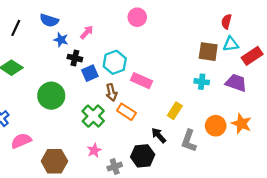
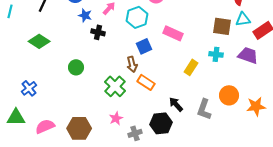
cyan hexagon: (115, 62) -> (137, 17), moved
blue square: (90, 73) -> (144, 46), moved
pink rectangle: (142, 81) -> (173, 33), moved
green circle: (51, 96) -> (76, 67), size x0.6
yellow rectangle: (175, 111) -> (191, 67), moved
orange star: (241, 124) -> (256, 106), moved, turned -30
pink semicircle: (21, 141) -> (45, 126), moved

